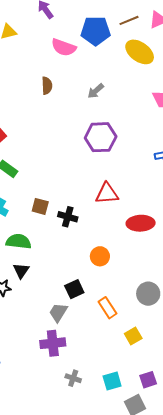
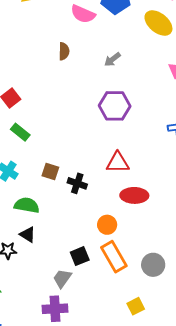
red ellipse: (141, 223) -> (134, 195), moved
black triangle: (21, 271) -> (28, 234), turned -36
orange rectangle: (108, 308) -> (114, 257), moved, size x1.4

